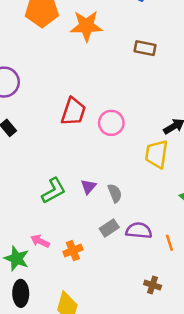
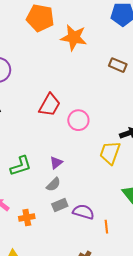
purple triangle: (88, 187) -> (56, 163), moved
gray semicircle: (115, 193) -> (53, 184), moved, turned 56

